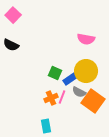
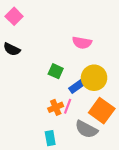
pink semicircle: (86, 39) -> (82, 43), moved
green square: (55, 73) -> (56, 71), moved
gray semicircle: (79, 92) -> (86, 129), moved, size x1.5

